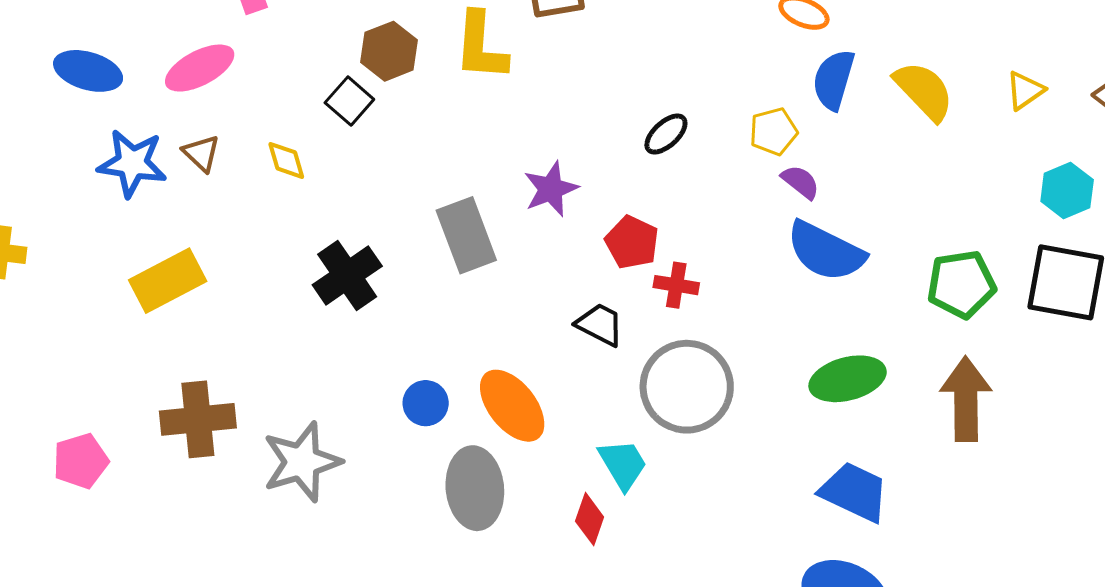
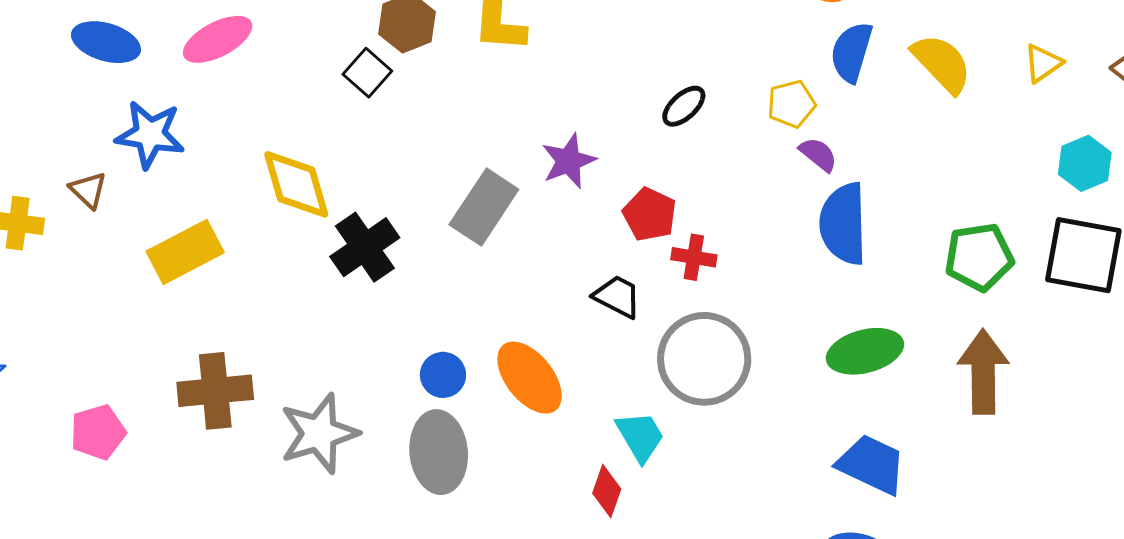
brown triangle: (201, 153) -> (88, 190), moved
yellow diamond: (286, 160) -> (296, 184), moved, size x1.8
gray rectangle: (466, 235) -> (484, 207), turned 54
blue semicircle: (826, 251) -> (843, 224), turned 62
gray ellipse: (475, 488) -> (439, 452), moved

